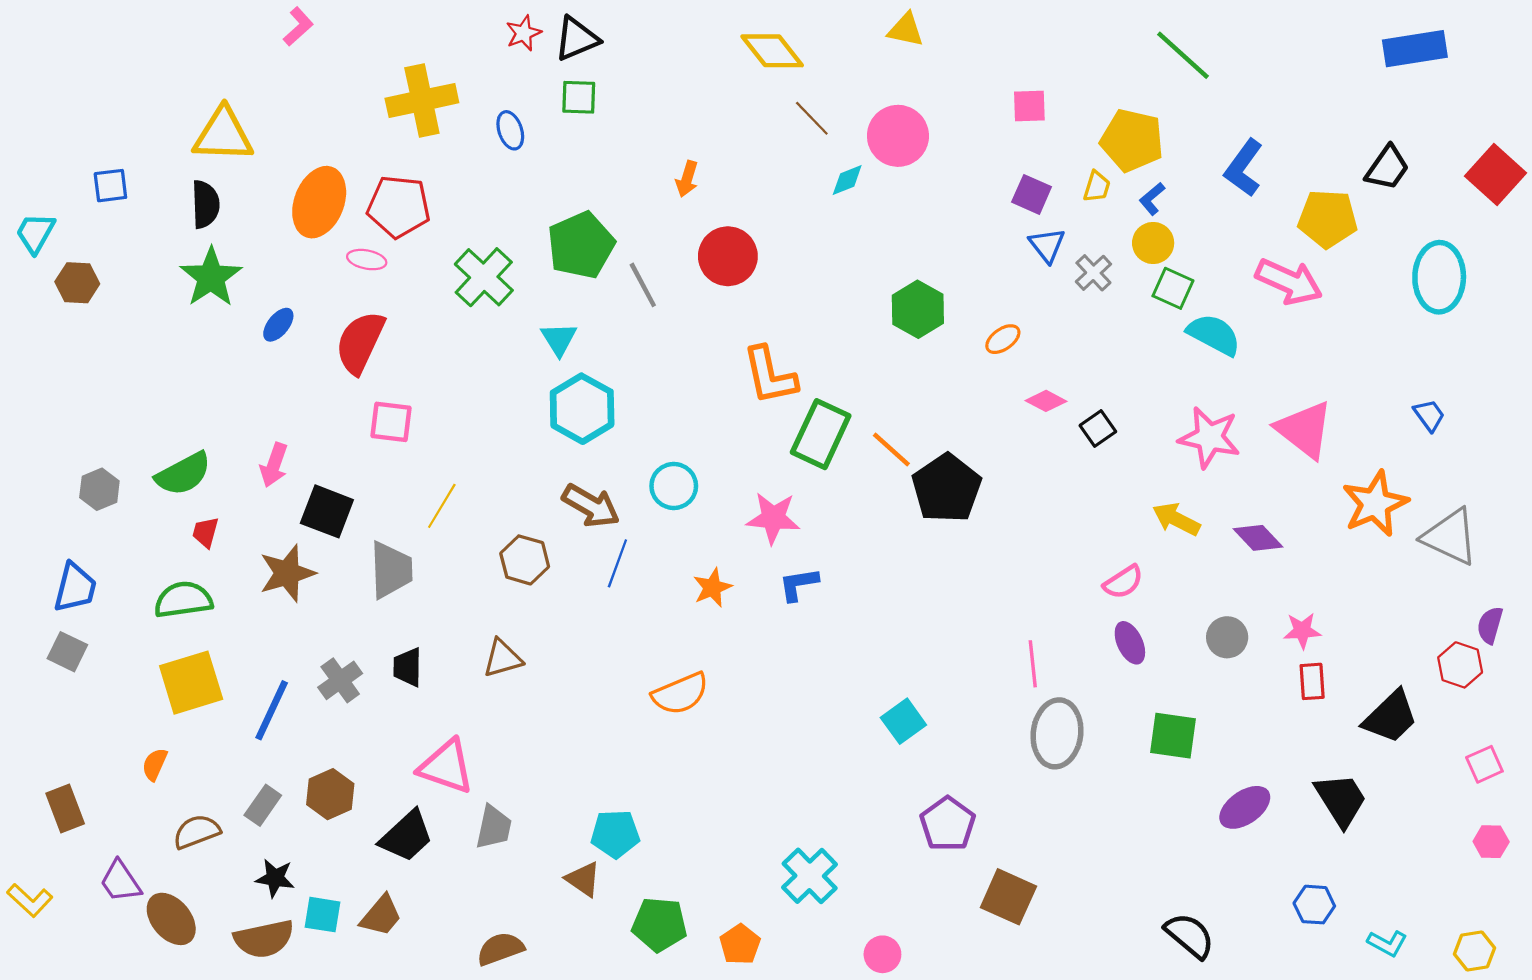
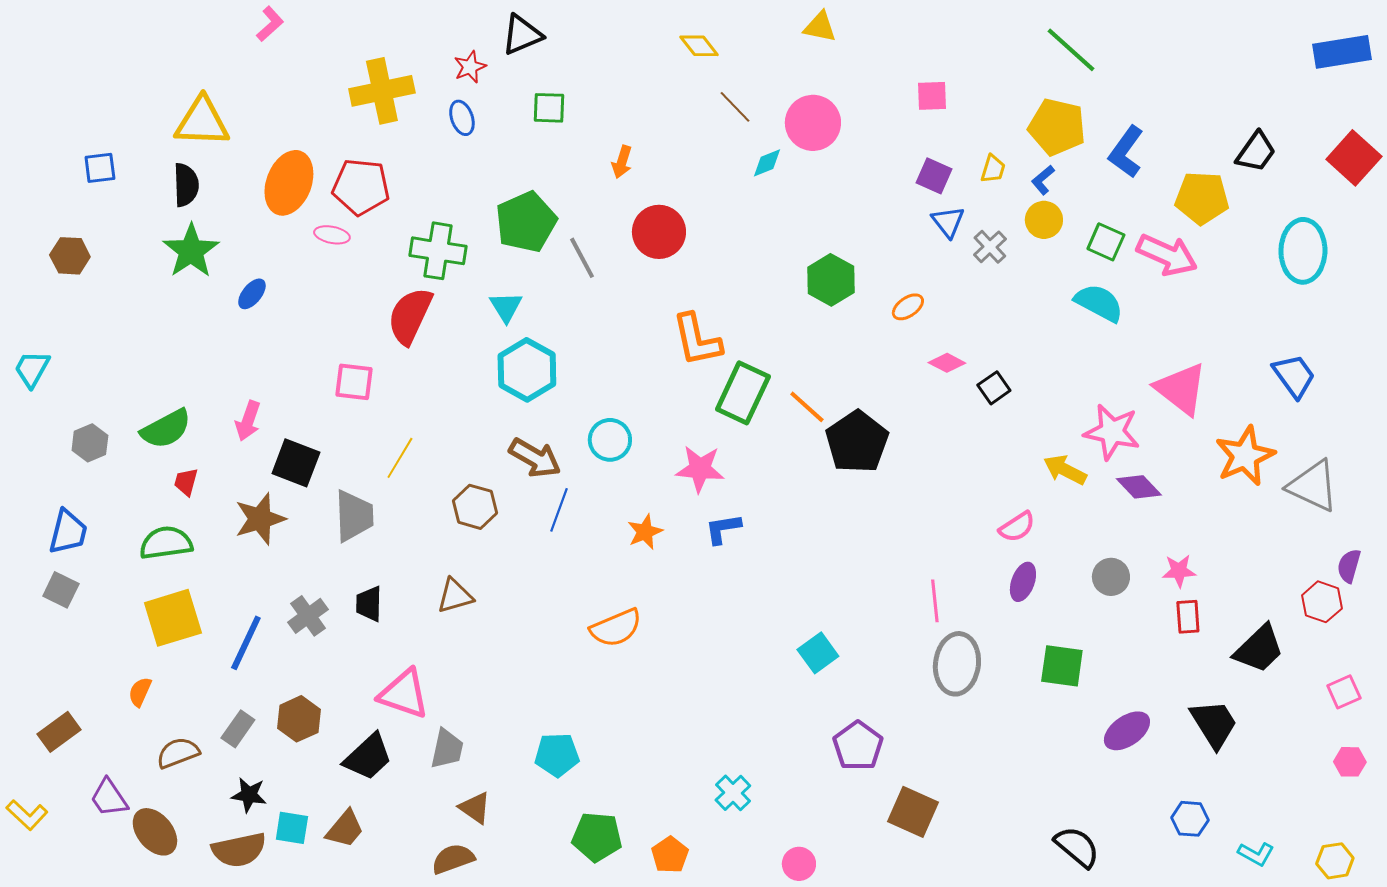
red star: (524, 33) -> (470, 67), moved
blue rectangle: (1415, 49) -> (1342, 52), moved
yellow diamond: (772, 51) -> (699, 46), size x0.7
green square: (579, 97) -> (549, 108), moved
yellow pentagon: (1132, 140) -> (1057, 127), moved
cyan trapezoid: (35, 233) -> (32, 369), moved
green cross: (484, 277) -> (438, 251), turned -34
green square: (1173, 288) -> (1106, 242), moved
red semicircle: (360, 342) -> (410, 316), moved
blue trapezoid: (1429, 415) -> (1294, 376), size x1.5
pink star: (1209, 437) -> (1112, 432), moved
purple ellipse: (1130, 643) -> (1023, 582), turned 45
brown rectangle: (65, 808) -> (59, 732), turned 75
cyan cross: (810, 876) -> (733, 793), size x0.7
brown triangle: (583, 879) -> (475, 808), moved

